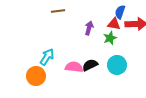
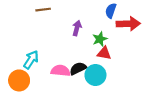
red triangle: (114, 24) -> (104, 53), moved
cyan circle: (117, 65) -> (95, 75), moved

